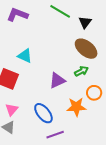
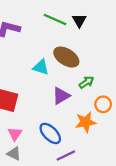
black triangle: (85, 22) -> (79, 20), moved
brown ellipse: (86, 49) -> (66, 57), moved
cyan triangle: (25, 56) -> (41, 67), moved

